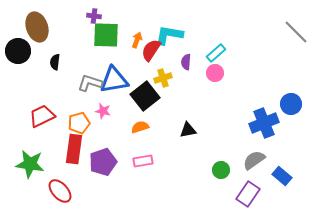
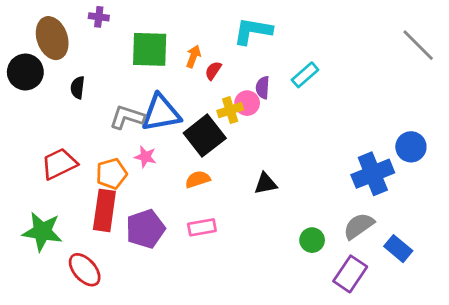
purple cross: (94, 16) -> (99, 17), moved
cyan L-shape: (169, 35) -> (253, 31), moved
red semicircle: (151, 50) -> (213, 71), size x0.6
pink circle: (215, 73) -> (247, 103), moved

